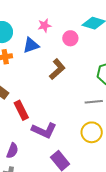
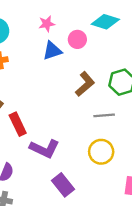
blue triangle: (31, 45) -> (52, 51), moved
brown L-shape: (57, 69) -> (85, 84), moved

